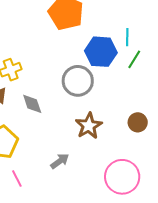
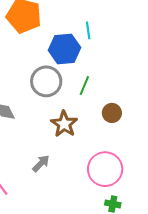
green line: (134, 59) -> (84, 86), moved

